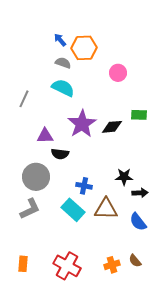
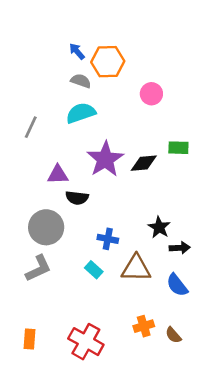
cyan semicircle: (63, 88) -> (81, 113), turned -45
black star: (124, 177) -> (159, 227), turned 30
cyan rectangle: (73, 210) -> (94, 270), size x0.6
orange cross: (112, 265) -> (144, 326), moved

